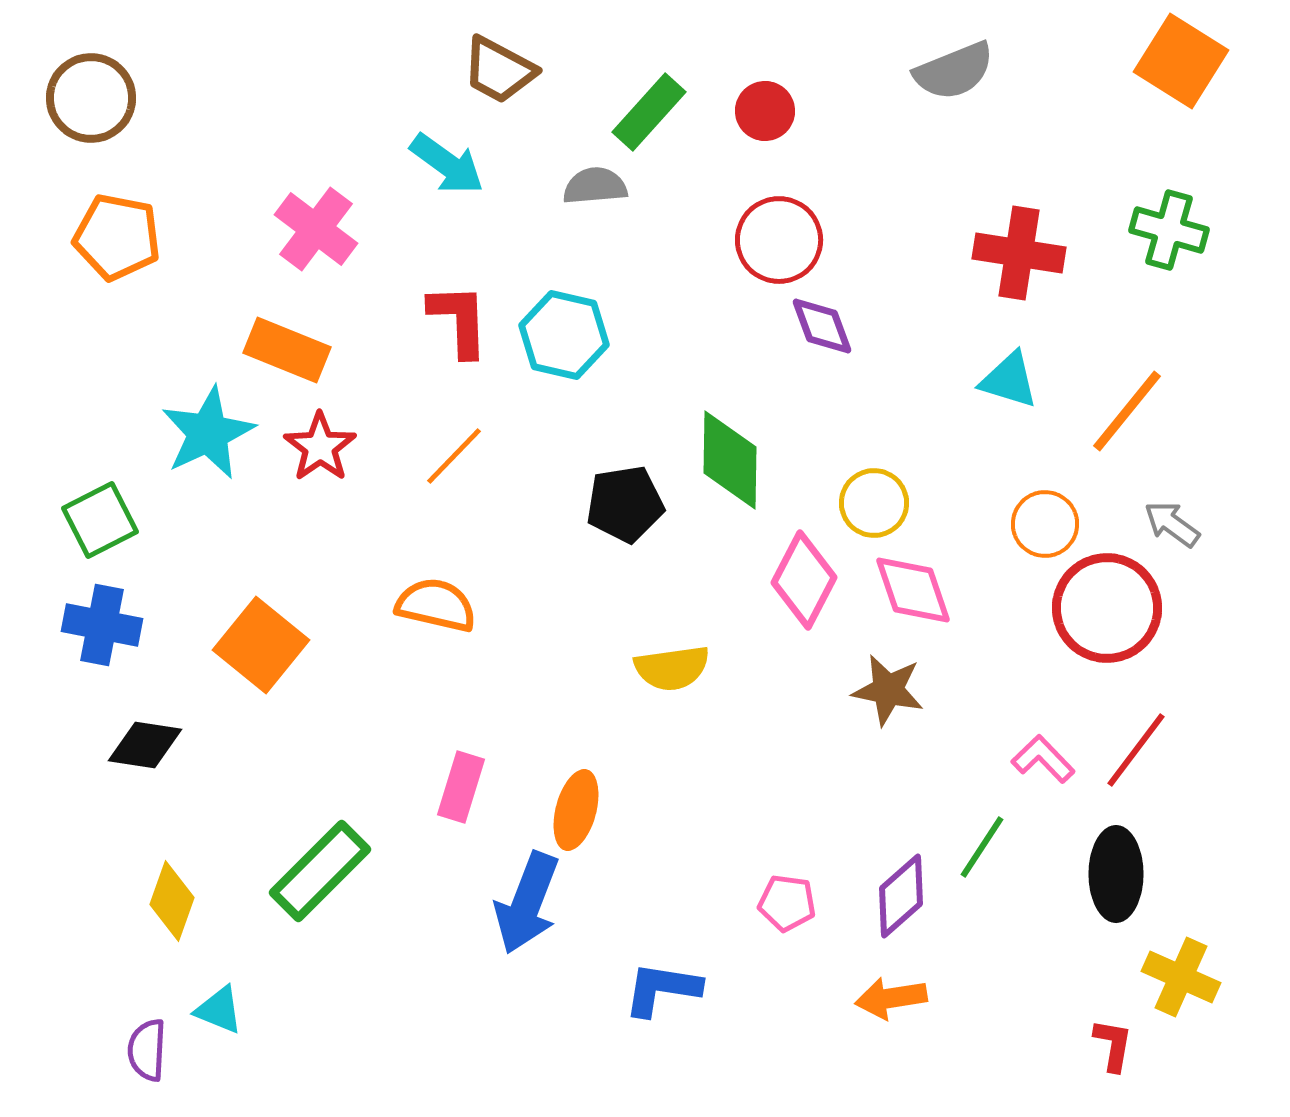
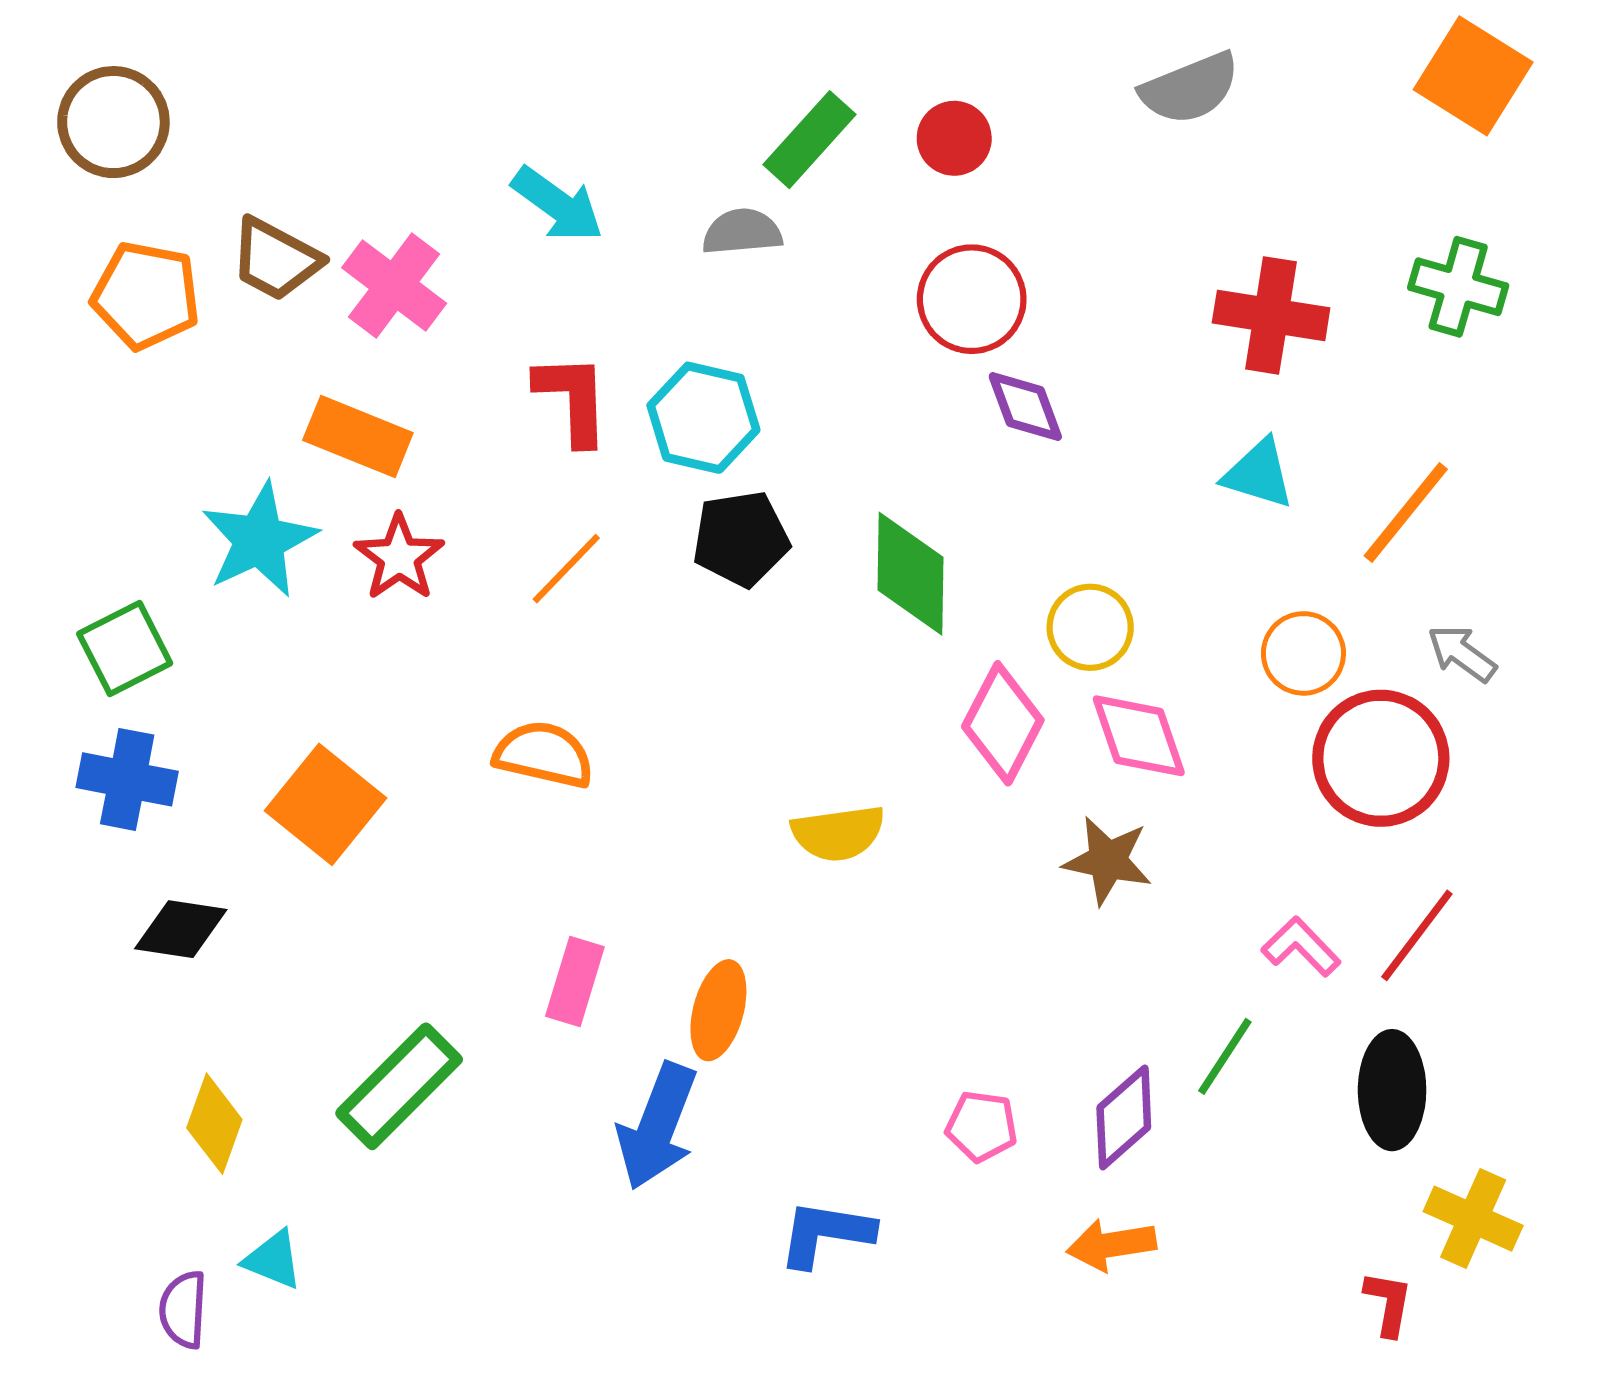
brown trapezoid: (499, 70) -> (276, 259), moved
black pentagon: (625, 504) -> (741, 539), moved

